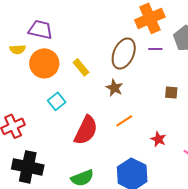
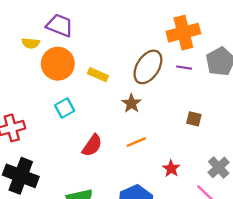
yellow rectangle: (81, 67) -> (98, 75), turned -36
red semicircle: (86, 130) -> (92, 145), size x0.7

